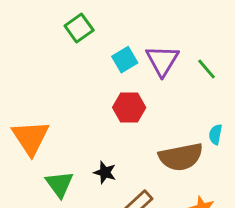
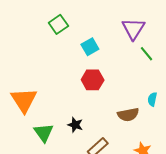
purple triangle: (162, 60) -> (133, 29), moved
brown semicircle: (181, 157) -> (128, 115), size x0.7

